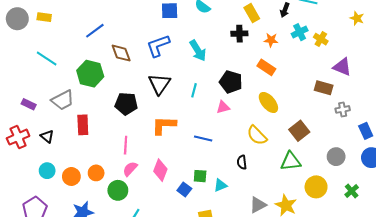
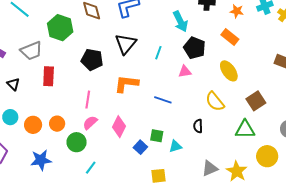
cyan arrow: (198, 51) -> (180, 21), moved

